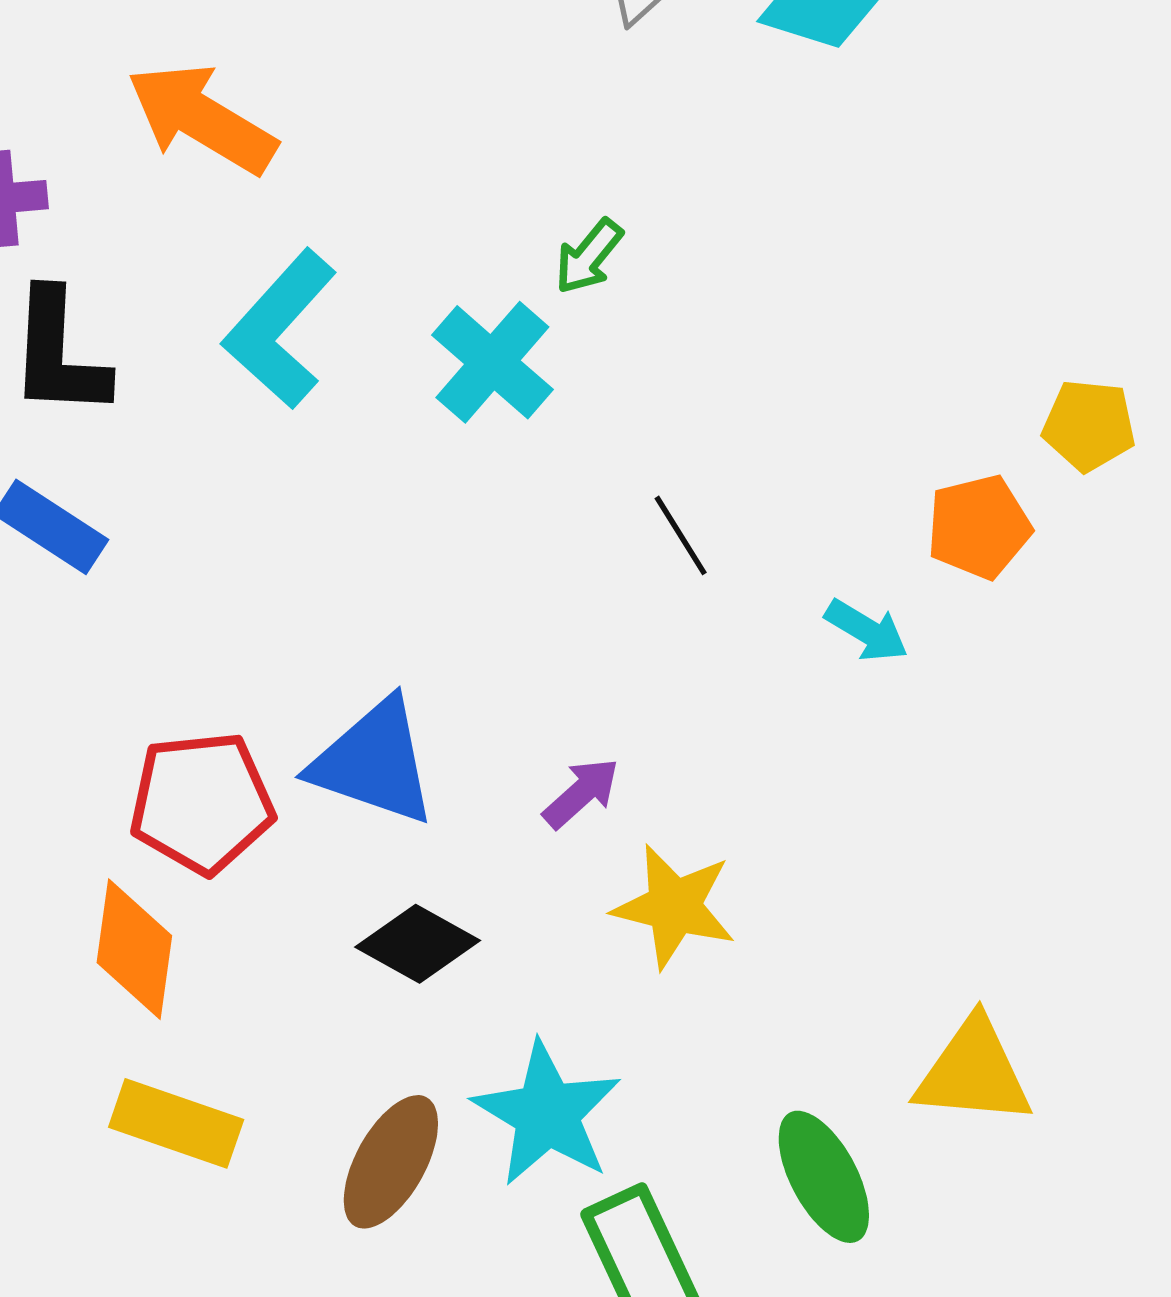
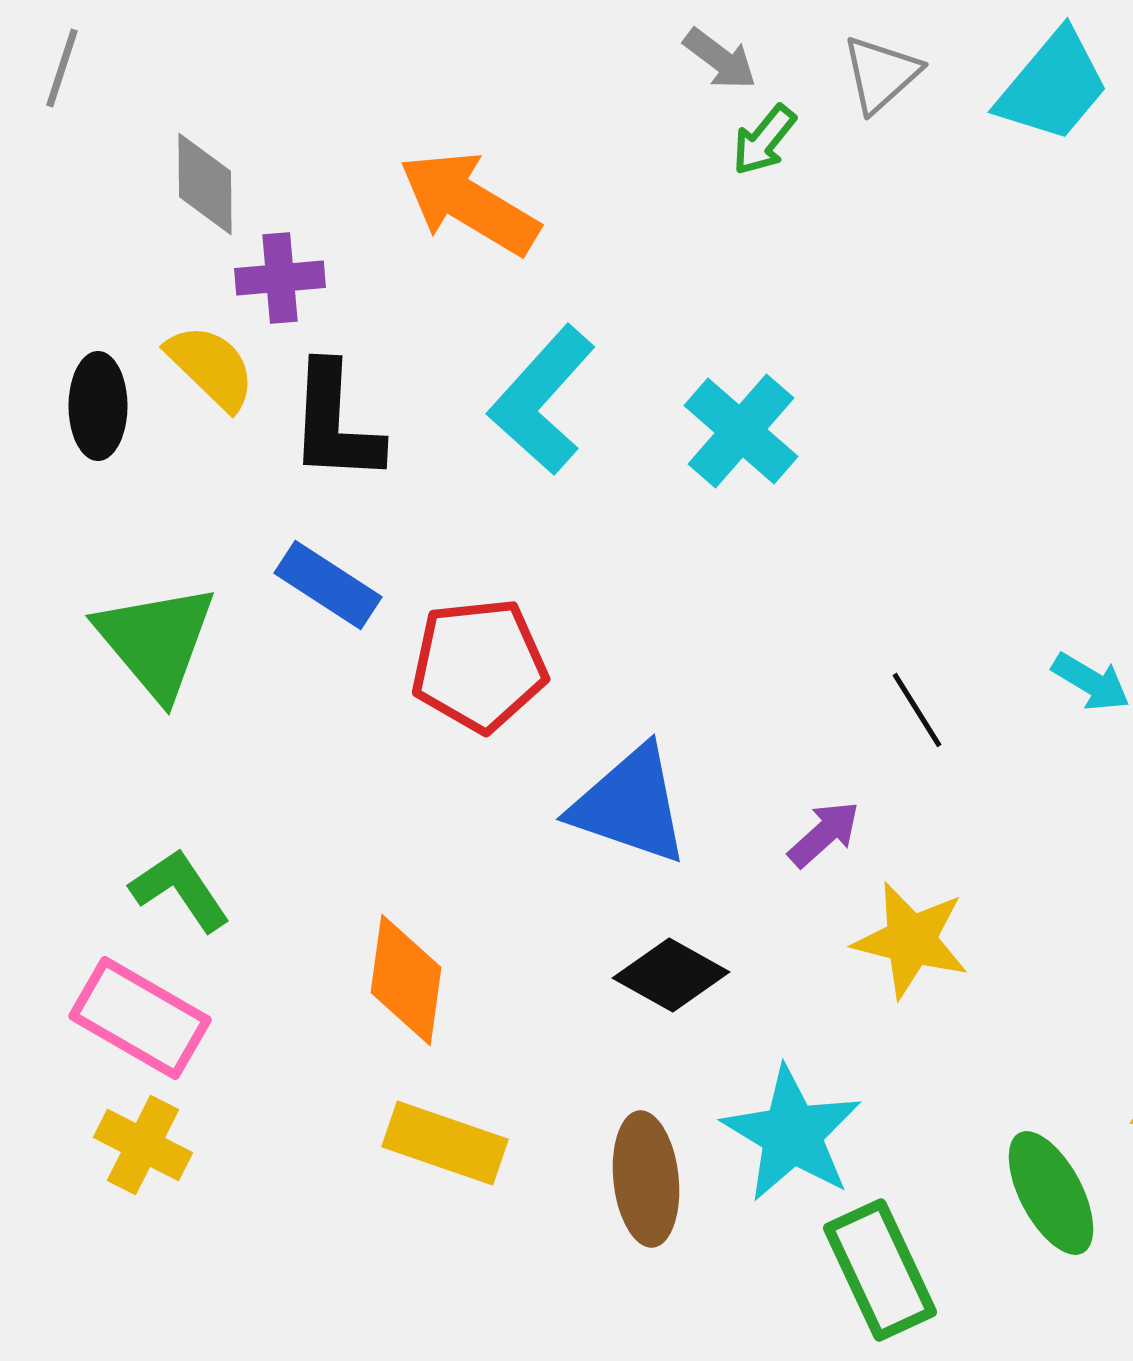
green arrow: (589, 256) -> (764, 140), moved
black line: (681, 535) -> (917, 710), moved
red pentagon: (202, 803) -> (479, 665), moved
brown ellipse: (391, 1162) -> (646, 1179), turned -35

